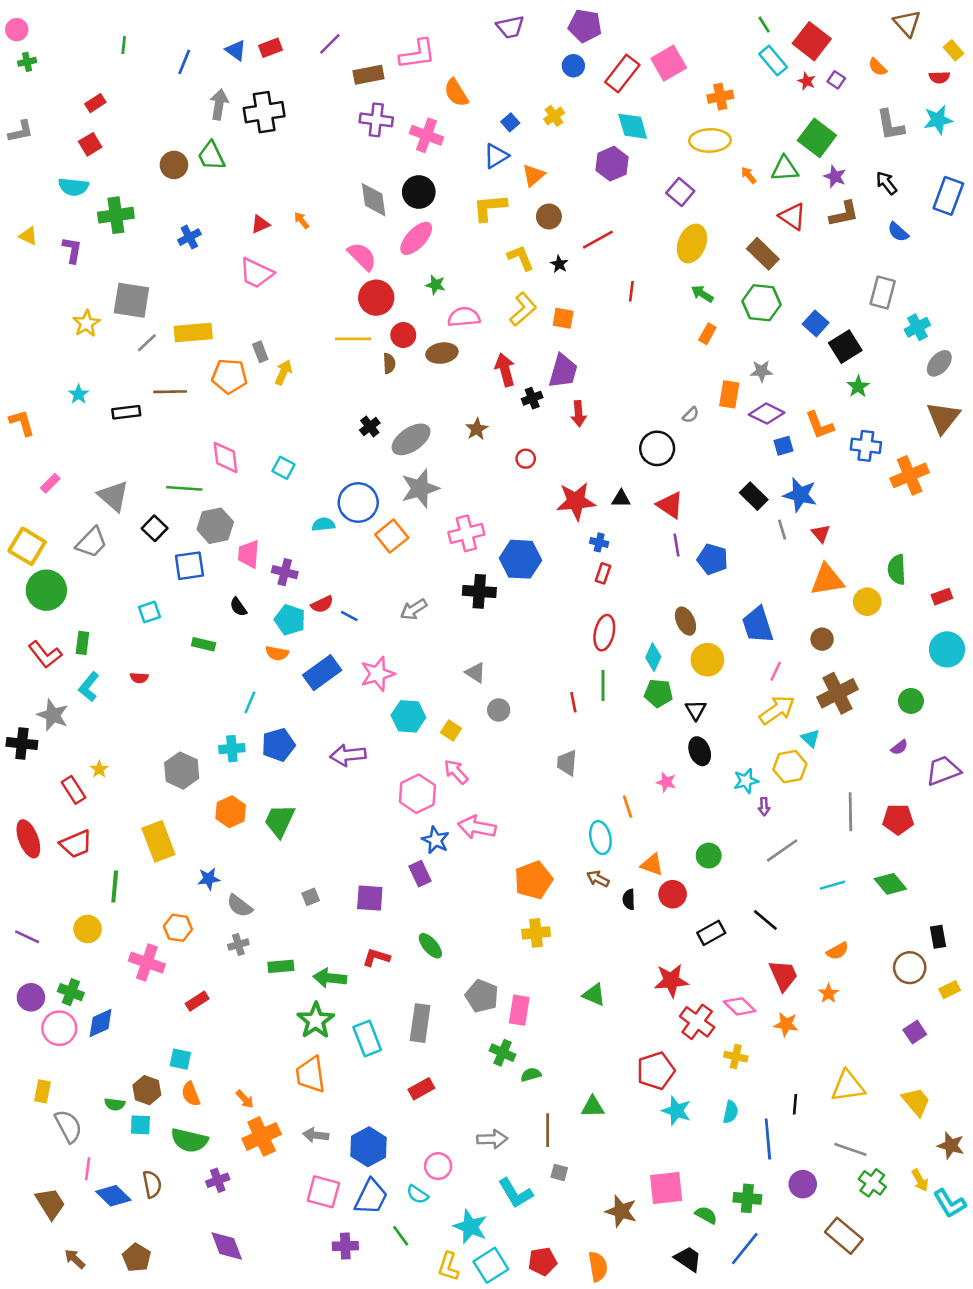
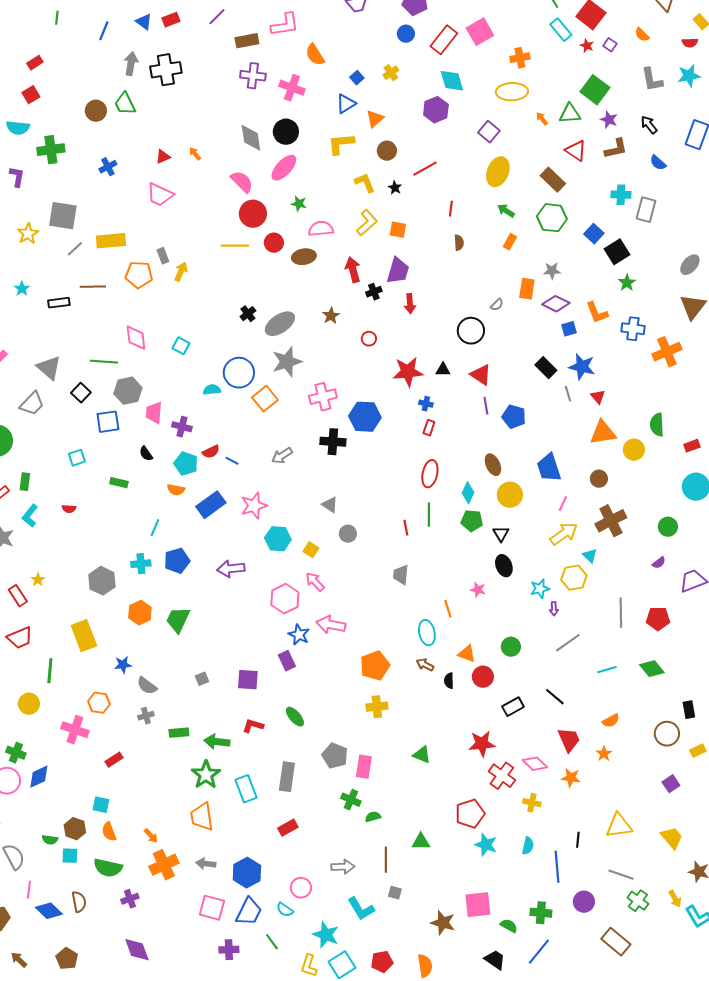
cyan cross: (917, 327) -> (621, 195), moved, turned 30
brown semicircle: (389, 363) -> (459, 243), moved

